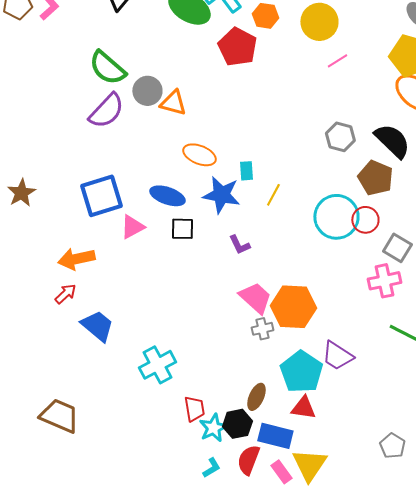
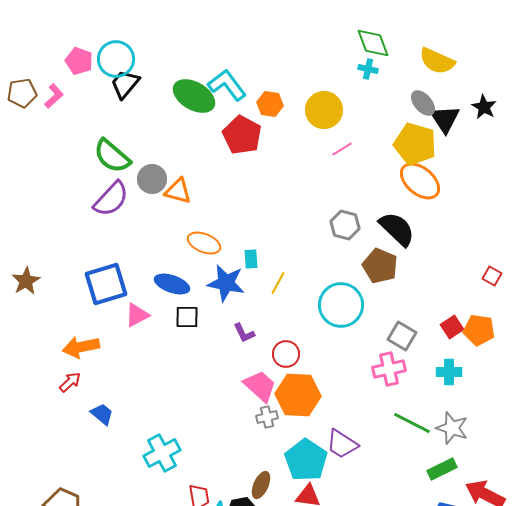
red circle: (365, 220) -> (286, 354), moved
blue trapezoid: (97, 326) -> (102, 414), size x0.7

